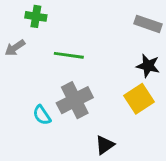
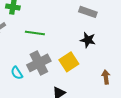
yellow square: (139, 99) -> (69, 62), moved

